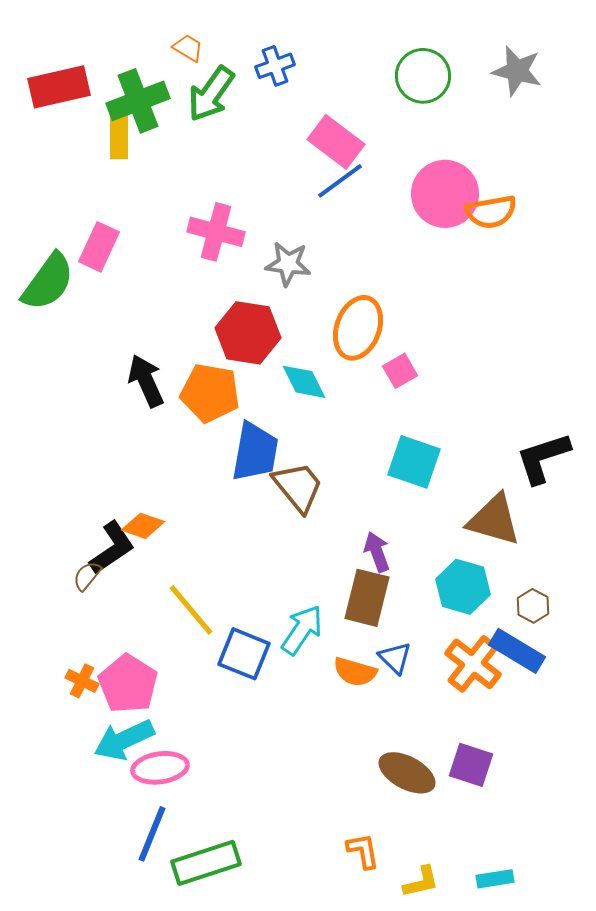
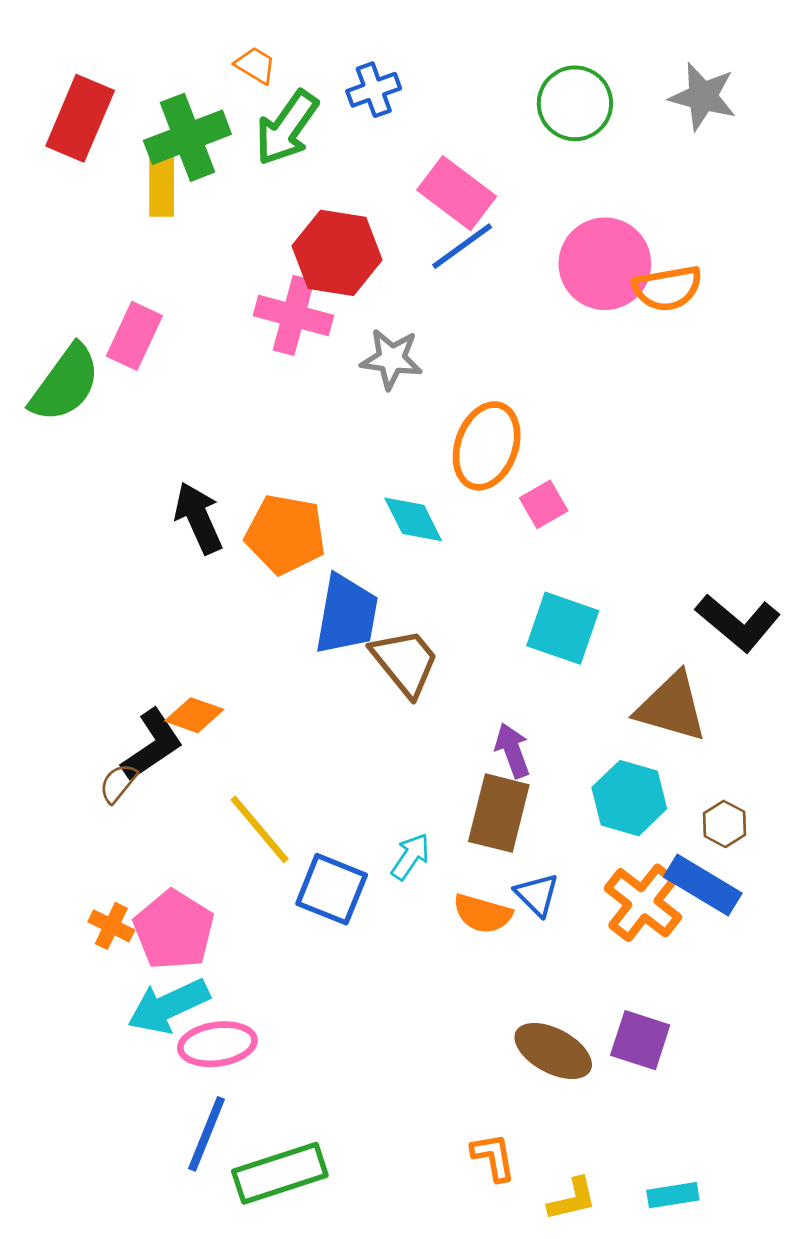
red rectangle: (59, 87) -> (80, 118), turned -54
red hexagon: (248, 333) -> (337, 253), moved
black L-shape: (543, 458) -> (738, 623), turned -122
cyan arrow: (302, 630) -> (410, 857), size x0.7

